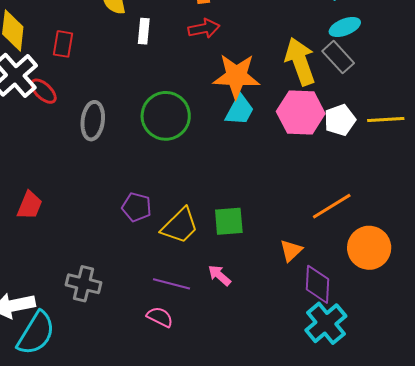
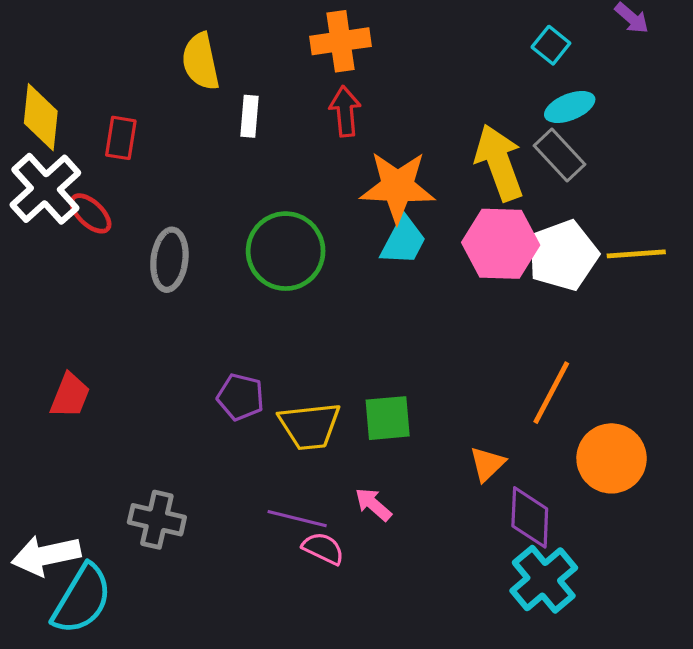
red arrow: (204, 28) -> (345, 111), turned -84
white pentagon: (340, 120) -> (563, 255), size x1.4
orange line: (332, 206) -> (551, 393), turned -30
yellow trapezoid: (180, 226) -> (310, 426), turned 39
pink semicircle: (160, 317) -> (323, 548), moved

